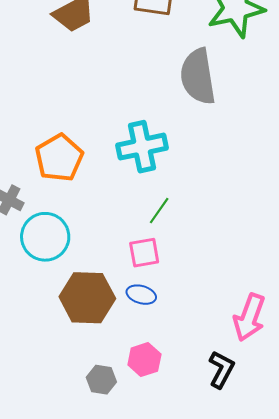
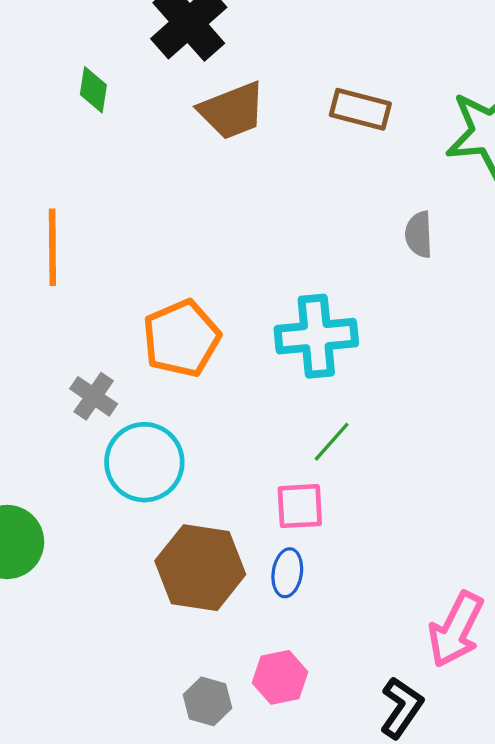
gray semicircle: (198, 76) -> (419, 234), size x0.5
blue ellipse: (141, 295) -> (287, 573), turned 76

